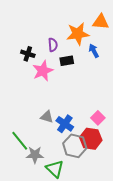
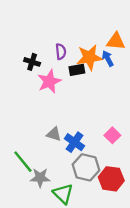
orange triangle: (101, 22) -> (116, 41), moved
orange star: (78, 34) -> (89, 57), moved
red hexagon: (91, 139) -> (111, 179), moved

